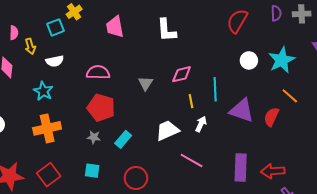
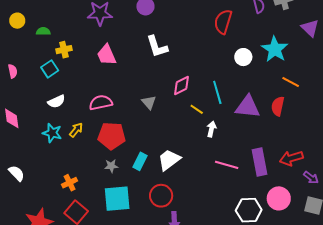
yellow cross: (74, 12) -> (64, 50), turned 35
pink semicircle: (14, 33) -> (13, 71), moved
yellow arrow: (30, 46) -> (76, 130), moved, turned -112
yellow line: (191, 101) -> (197, 109), turned -32
orange cross: (47, 128) -> (70, 183), moved, size x0.6
white trapezoid: (167, 130) -> (169, 160), moved
pink line: (192, 160) -> (227, 165), moved
cyan square: (92, 171) -> (117, 199), size x1.8

